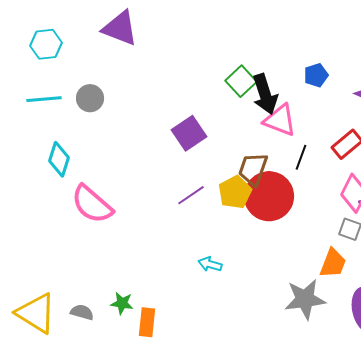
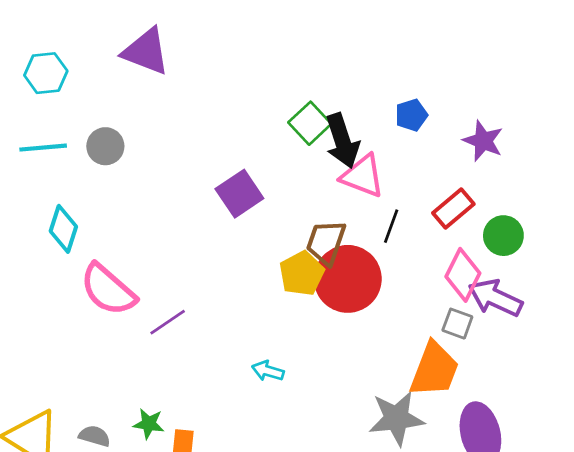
purple line: (191, 195) -> (168, 322), moved
orange trapezoid: (333, 263) -> (434, 370), size x1.4

